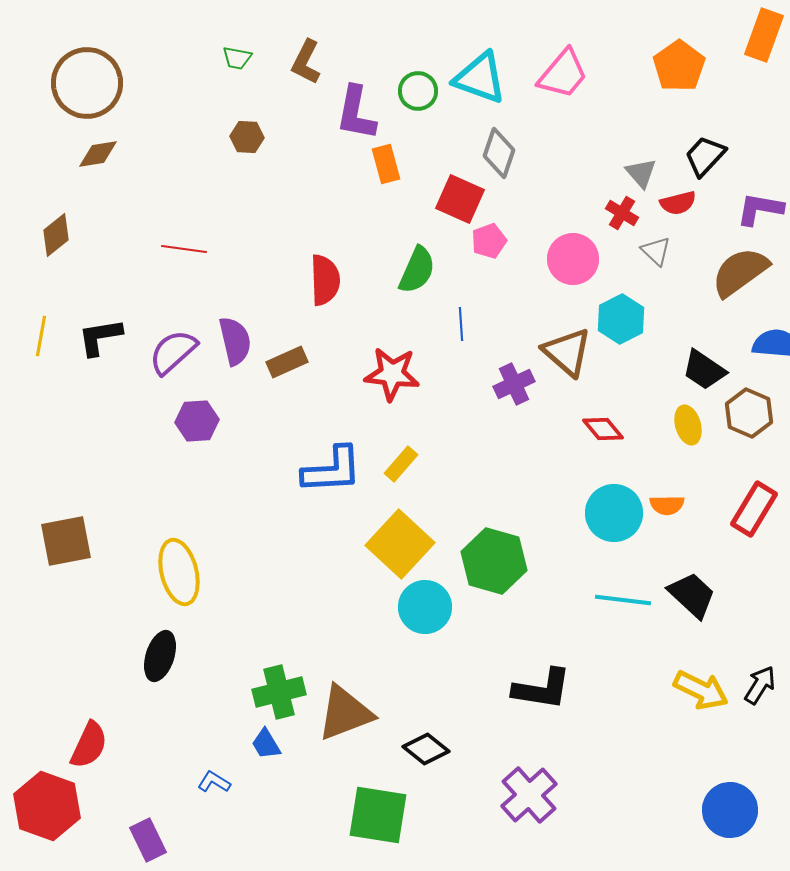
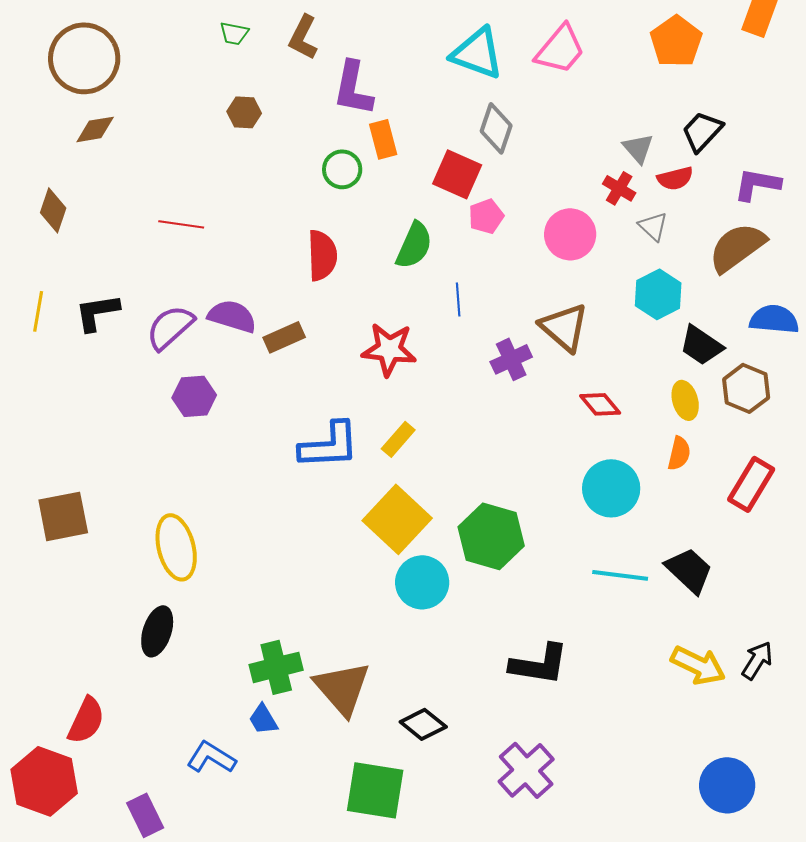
green circle: (418, 91) -> (342, 169), moved
brown diamond: (56, 235) -> (53, 210), turned -33
cyan hexagon: (621, 319) -> (658, 294), moved
purple semicircle: (235, 341) -> (232, 316), turned -60
orange semicircle: (667, 505) -> (679, 453), moved, turned -76
brown triangle: (345, 713) -> (342, 688), turned -50
blue L-shape: (214, 782) -> (211, 757), size x1.5

